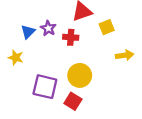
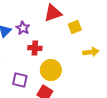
red cross: (71, 37) -> (35, 48), moved
purple square: (45, 87) -> (20, 80), size x0.7

